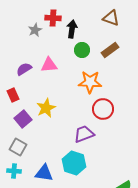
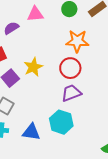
pink triangle: (49, 65) -> (35, 14), moved
red circle: (103, 109) -> (70, 68), moved

